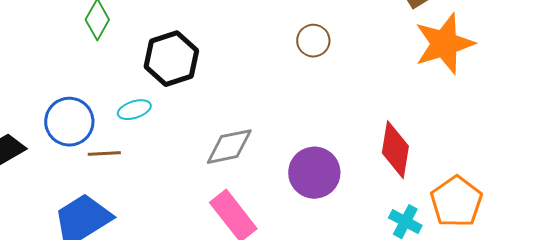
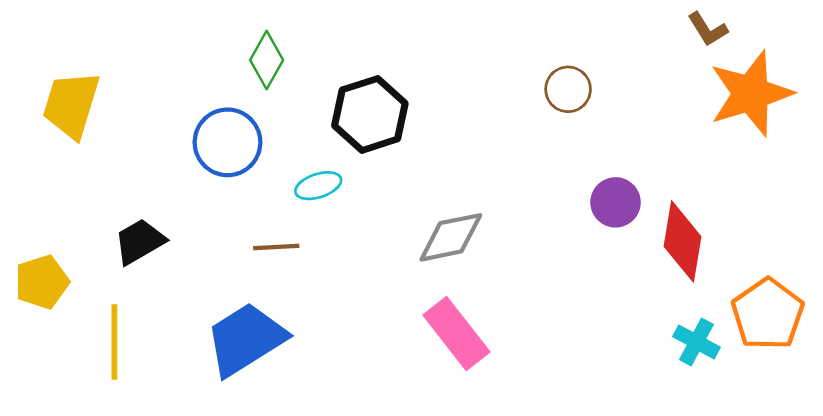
blue circle: (69, 122) -> (228, 142), moved
purple circle: (314, 173) -> (616, 202), moved, size x0.7

